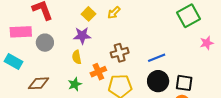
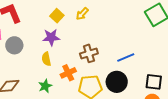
black circle: (158, 81) -> (117, 82), moved

